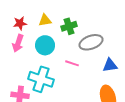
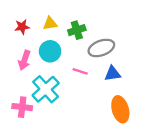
pink arrow: (18, 43) -> (24, 60), moved
blue triangle: (110, 65) -> (113, 74), moved
cyan cross: (41, 79) -> (46, 89), turned 30

